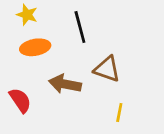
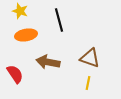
brown triangle: (107, 69) -> (90, 58), moved

